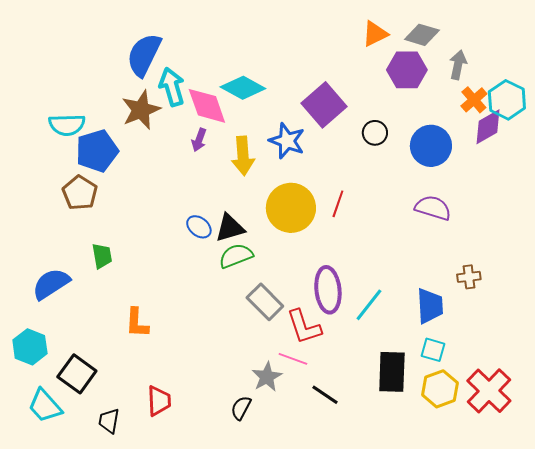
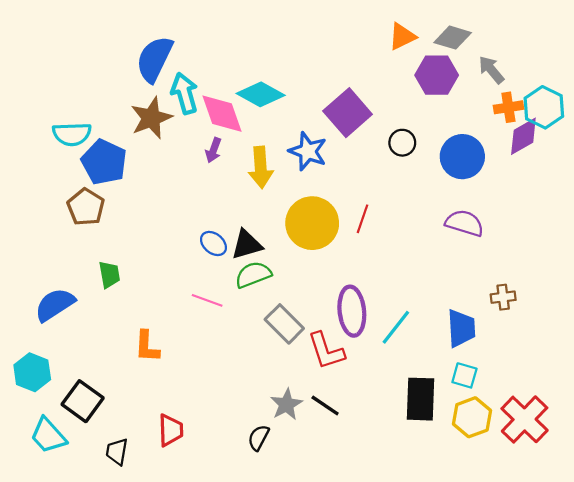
gray arrow: (458, 65) -> (491, 70), turned -52
orange cross: (474, 100) -> (508, 107), turned 32
blue pentagon: (97, 151) -> (104, 162), turned -30
pink line: (293, 359) -> (207, 300), moved
black line: (325, 395) -> (325, 405), moved

